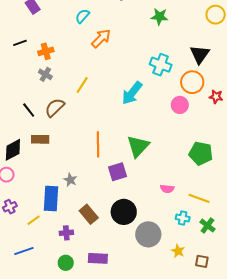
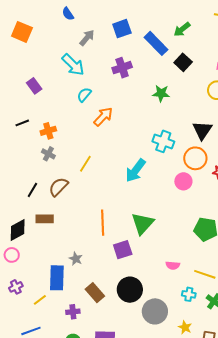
black line: (29, 110) -> (32, 190), turned 70

